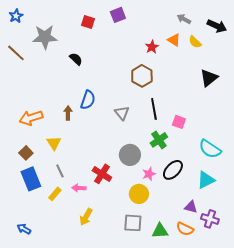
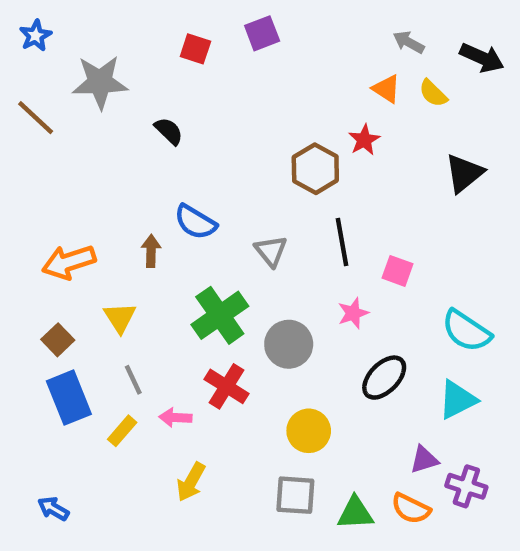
red star: (152, 47) -> (364, 140), moved
blue semicircle: (88, 100) -> (195, 222), turned 102
green cross: (159, 140) -> (220, 315), moved, size x1.4
pink star: (149, 174) -> (353, 313), moved
purple triangle: (191, 207) -> (424, 460), turned -32

